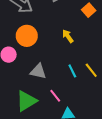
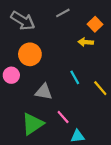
yellow arrow: (68, 36) -> (86, 42), moved, turned -48
cyan line: (72, 71) -> (75, 77), moved

